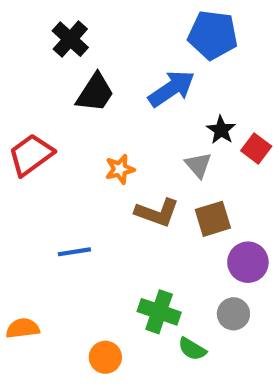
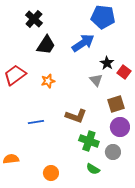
orange star: (120, 169) -> (48, 81), moved
brown L-shape: (157, 213) -> (76, 116), moved
brown square: (213, 219) -> (116, 104), moved
green cross: (159, 312) -> (89, 141), moved

